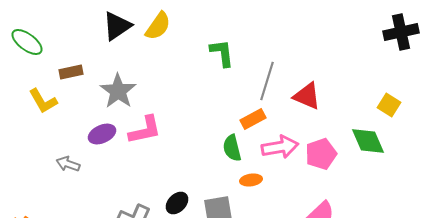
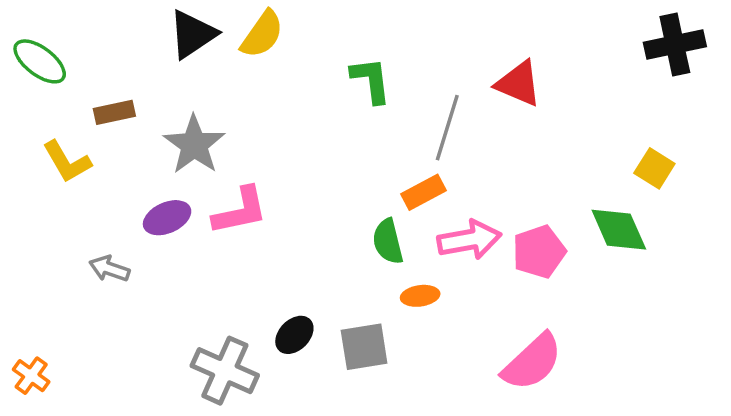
red triangle: (307, 96) -> (519, 84), moved

